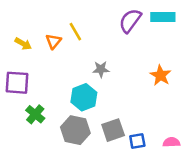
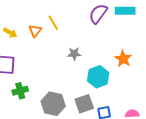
cyan hexagon: (84, 97) -> (98, 77), moved
green cross: (35, 114) -> (20, 91), turned 35

